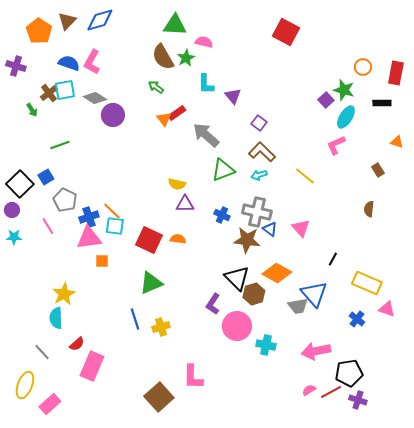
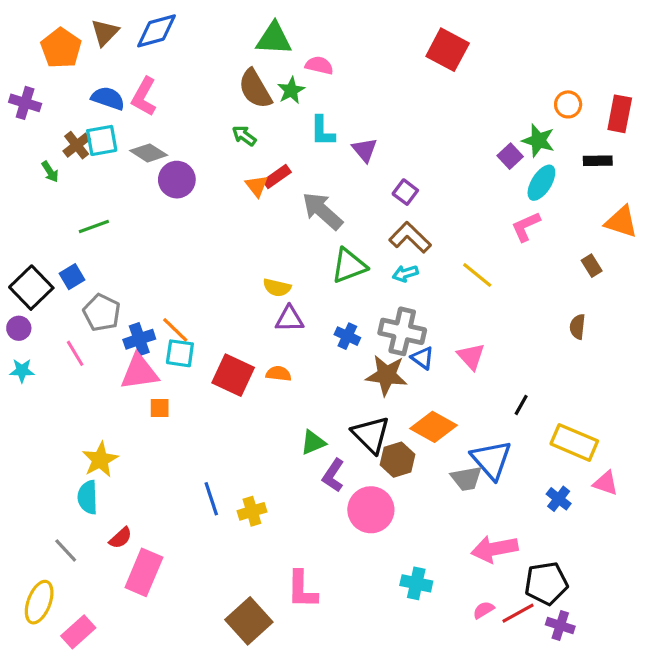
orange triangle: (397, 142) -> (621, 222), size x1.6
green triangle: (151, 283) -> (313, 442), moved, size x0.7
cyan cross: (266, 345) -> (416, 583), moved

